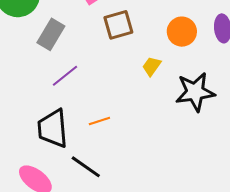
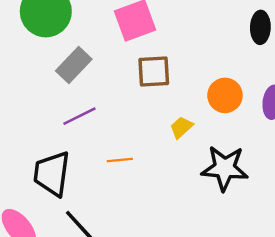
orange line: (99, 121) -> (120, 160), moved

